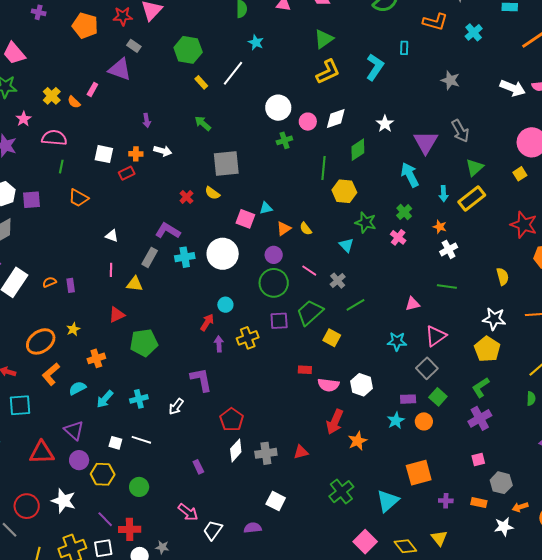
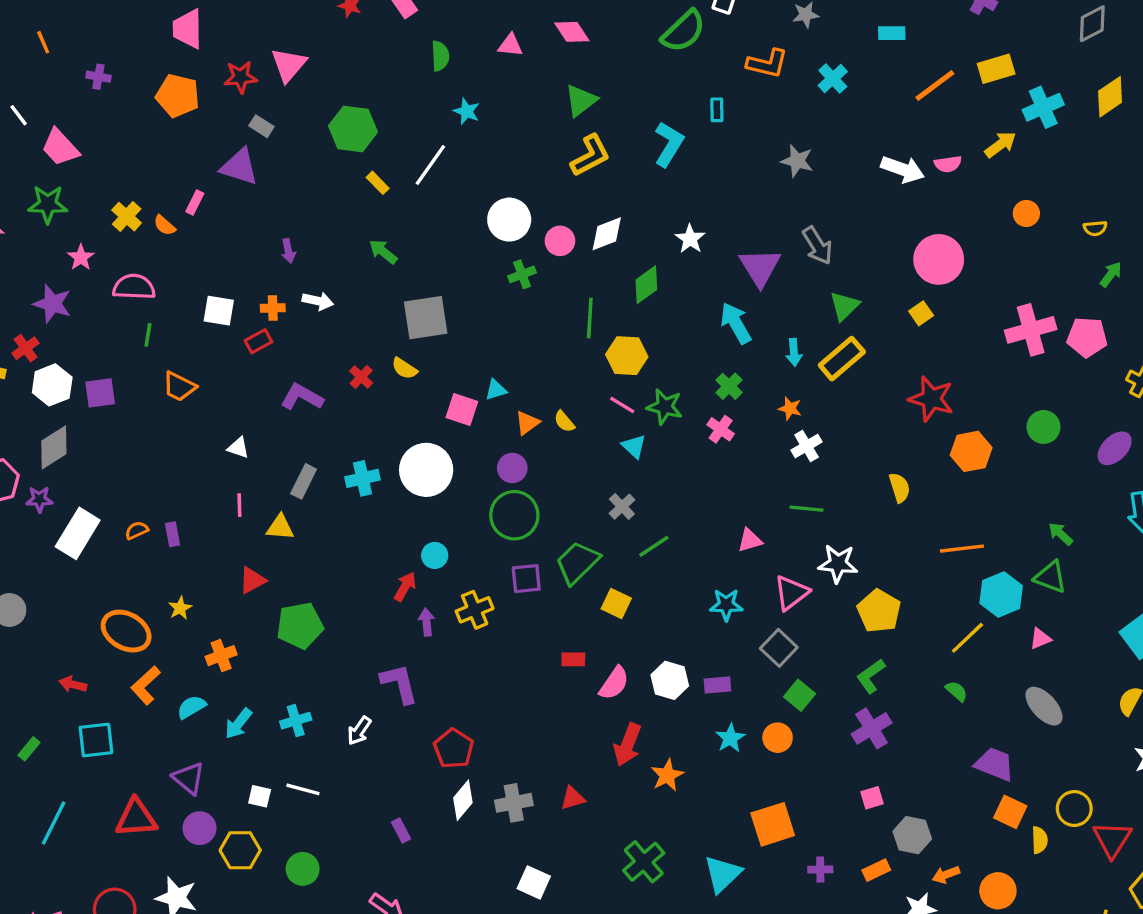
purple L-shape: (168, 231) -> (302, 397), moved
pink line: (309, 271) -> (622, 405), moved
white star: (494, 319) -> (838, 564), moved
orange ellipse: (41, 341) -> (126, 631), turned 68
pink semicircle: (328, 385) -> (614, 683), turned -60
purple rectangle: (408, 399) -> (717, 685), moved
green semicircle: (531, 399) -> (957, 691), turned -48
orange rectangle: (479, 503) -> (876, 870), turned -35

